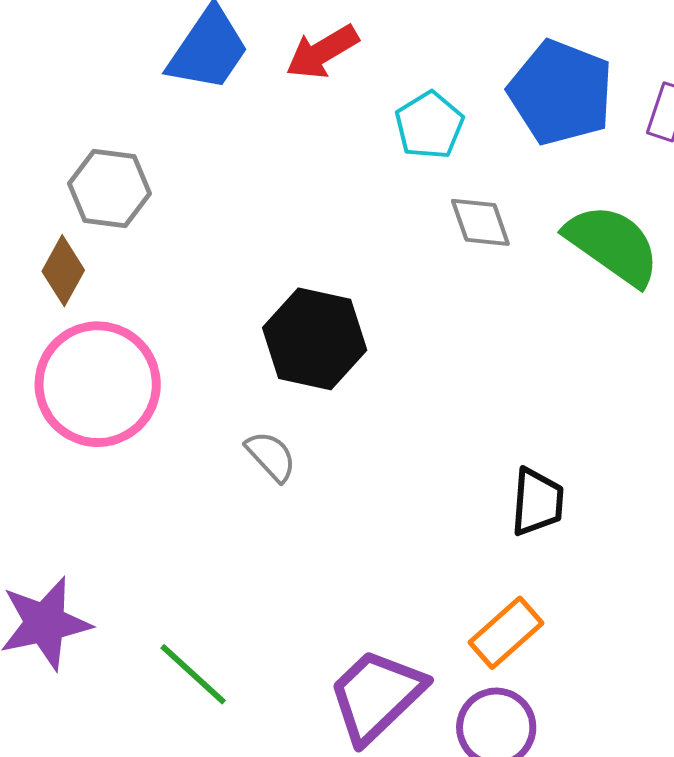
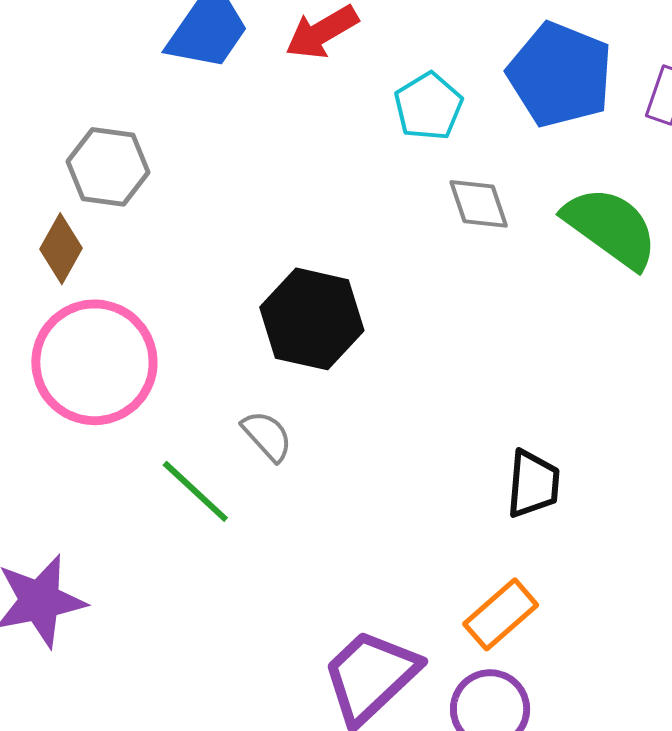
green line: (193, 674) -> (195, 491), moved

